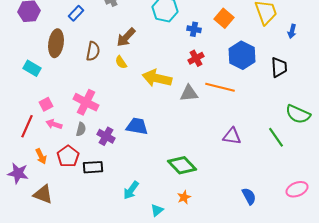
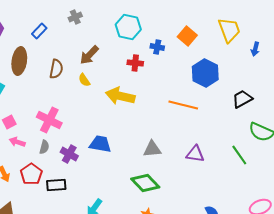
red cross: (196, 58) -> (135, 63), moved, turned 35
black trapezoid: (279, 67) -> (242, 99), moved, turned -115
gray triangle: (189, 93) -> (152, 149), moved

